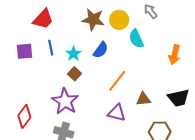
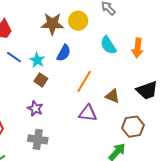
cyan semicircle: (136, 39) -> (108, 45), moved
blue line: (51, 48) -> (14, 57), turned -35
brown triangle: (143, 99) -> (112, 96), turned 35
purple star: (65, 101) -> (35, 108), size x0.6

